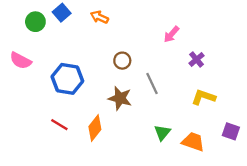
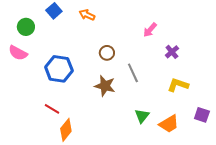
green circle: (35, 22) -> (26, 27), moved
orange diamond: (95, 128) -> (66, 130), moved
orange trapezoid: (193, 142) -> (169, 124), turned 130

